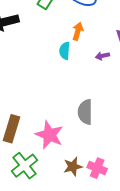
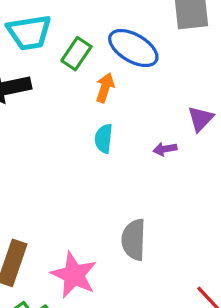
orange arrow: (78, 31) -> (105, 88), moved

